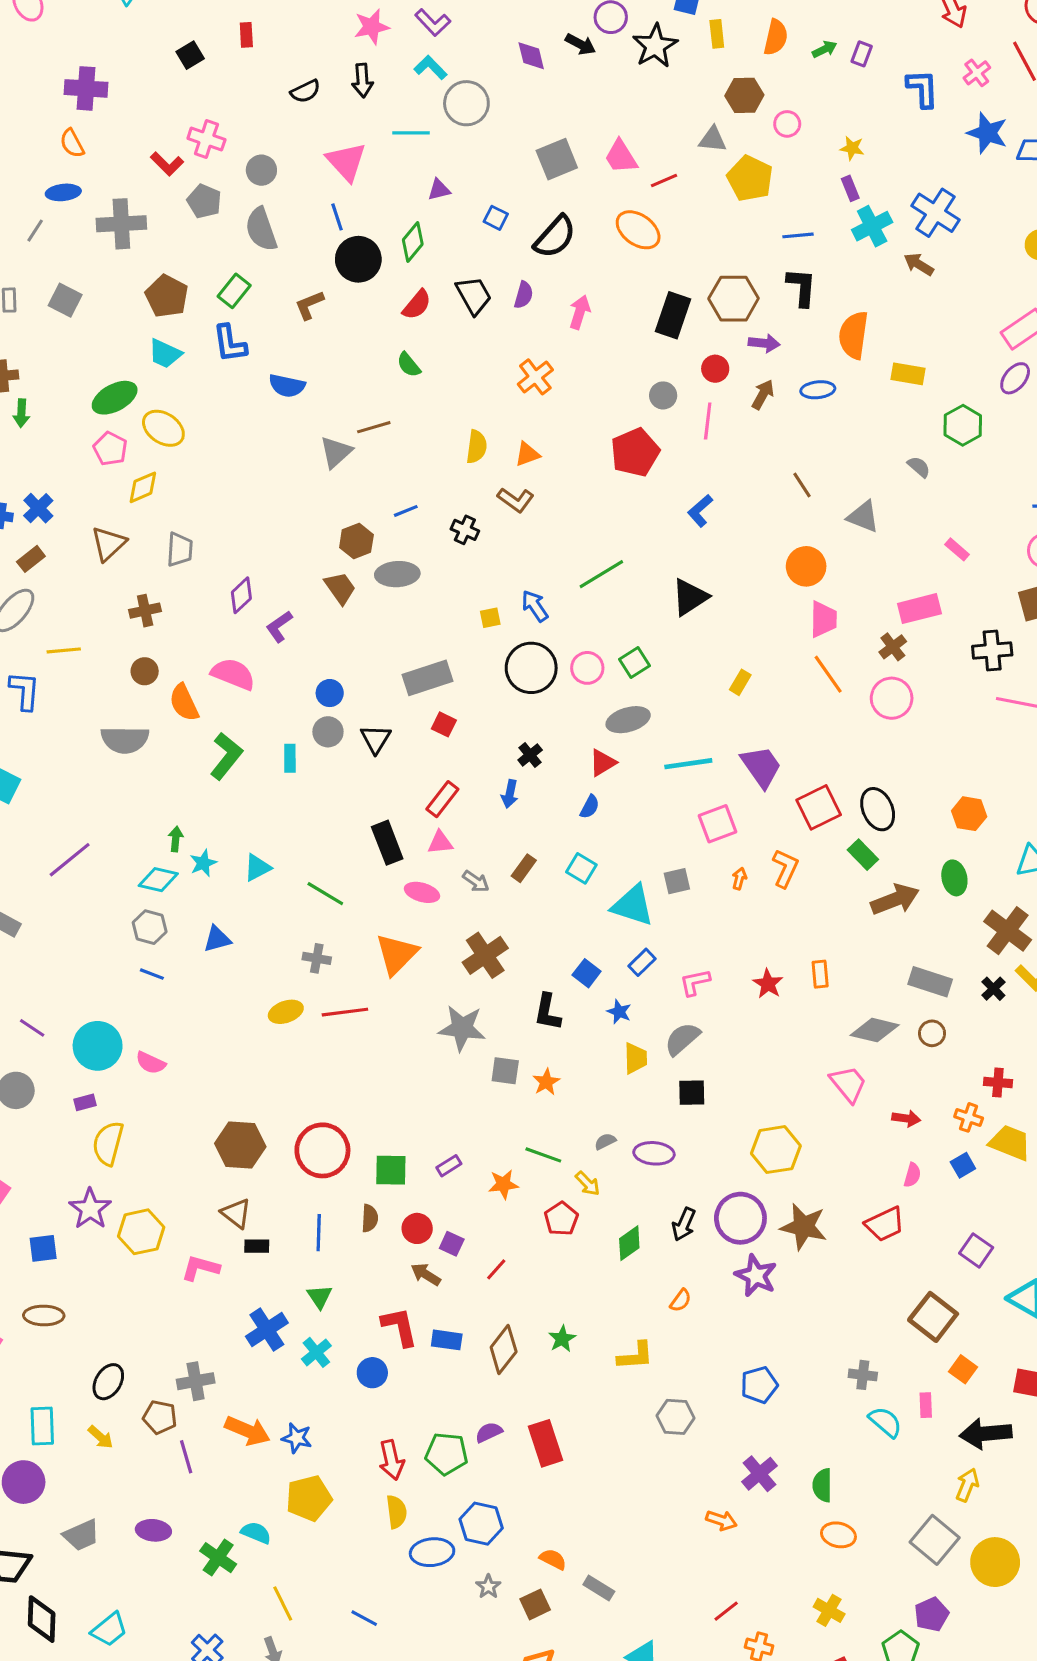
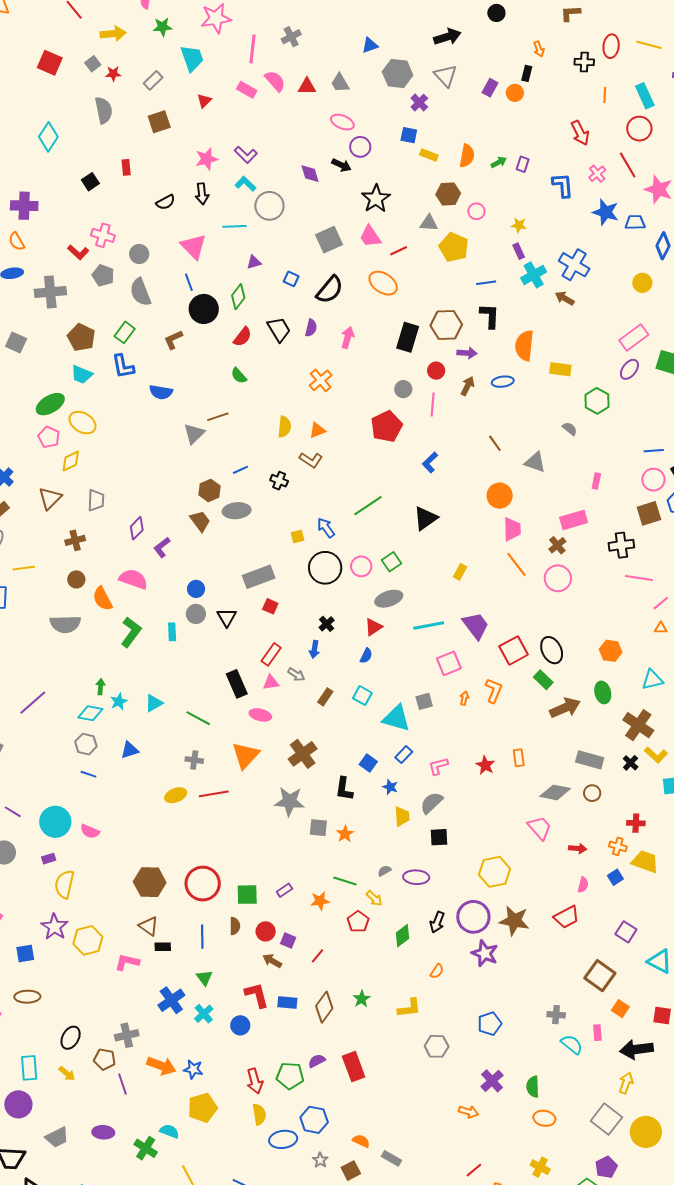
yellow rectangle: (717, 34) -> (429, 155), turned -60
black star: (655, 46) -> (376, 199), moved
pink rectangle: (957, 549) -> (596, 481), turned 63
gray arrow: (476, 881) -> (296, 675), moved

